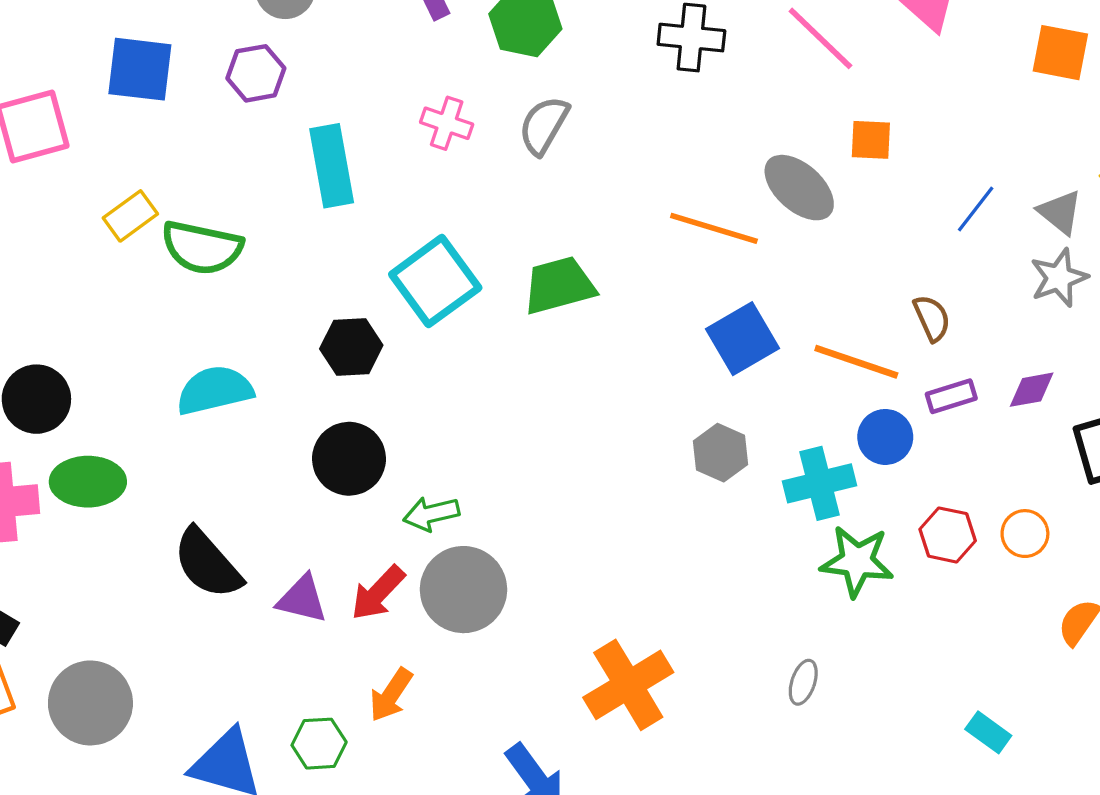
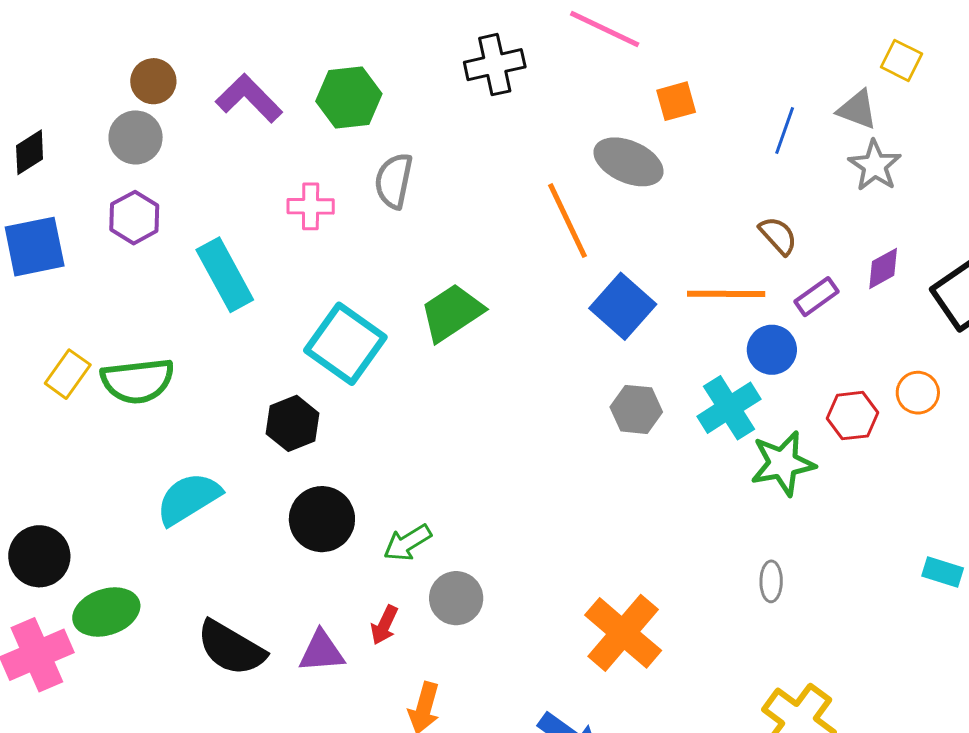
orange line: (714, 228) -> (568, 221), turned 66
gray circle: (463, 590) -> (456, 598), size x0.7
red arrow: (378, 593) -> (384, 625), size x0.7

